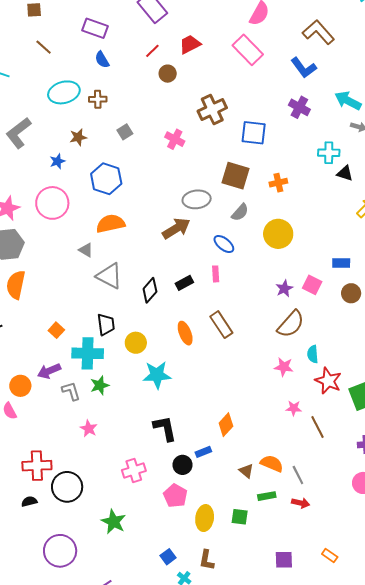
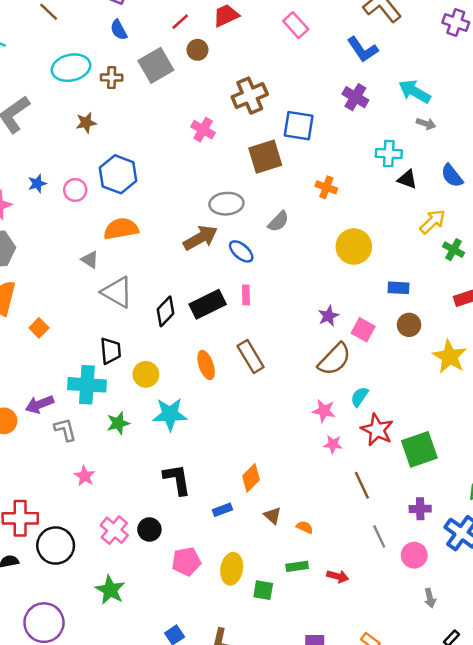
pink rectangle: (248, 50) -> (296, 25), size x0.7
gray square: (125, 132) -> (156, 65), moved, size x1.8
blue star: (57, 161) -> (37, 184), moved
brown square: (236, 176) -> (265, 157), moved, turned -36
orange cross: (278, 183) -> (326, 187), turned 30
pink circle: (52, 203) -> (75, 190), moved, size x0.6
yellow circle: (278, 234) -> (354, 247), moved
blue ellipse: (224, 244) -> (241, 251), moved
black rectangle: (184, 283) -> (208, 304), size x1.6
pink square: (312, 285) -> (363, 330), moved
orange square: (56, 330) -> (39, 328), moved
cyan semicircle: (313, 354) -> (360, 397), turned 36
green star: (100, 385) -> (118, 423), moved
pink star: (294, 408) -> (333, 444), moved
orange semicircle: (272, 463) -> (305, 527), size x0.6
black circle: (183, 465) -> (149, 529), moved
pink cross: (134, 470) -> (114, 530), moved, turned -35
brown triangle: (246, 471) -> (272, 516), moved
gray line: (298, 475) -> (379, 536), moved
pink pentagon: (175, 496) -> (186, 561), turned 30
yellow ellipse: (205, 518) -> (232, 569), moved

